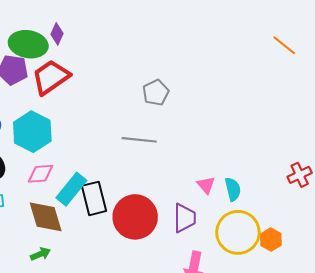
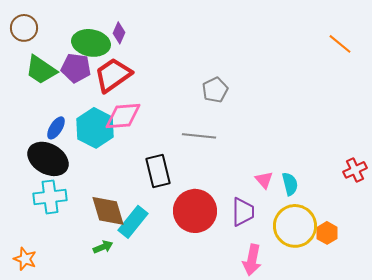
pink diamond: (41, 174) -> (123, 116), moved, size x1.4
cyan rectangle: (71, 189) -> (133, 222), moved
black rectangle: (94, 198) -> (158, 171), moved

